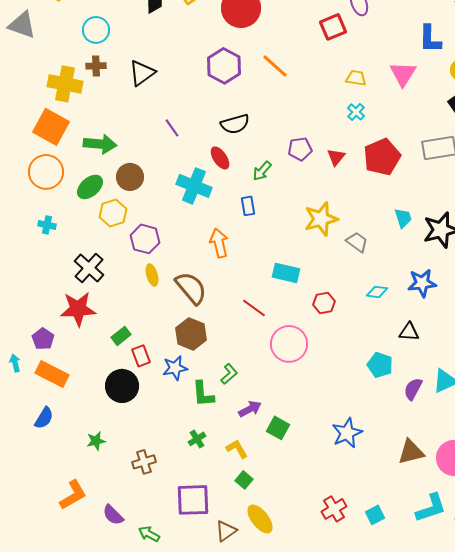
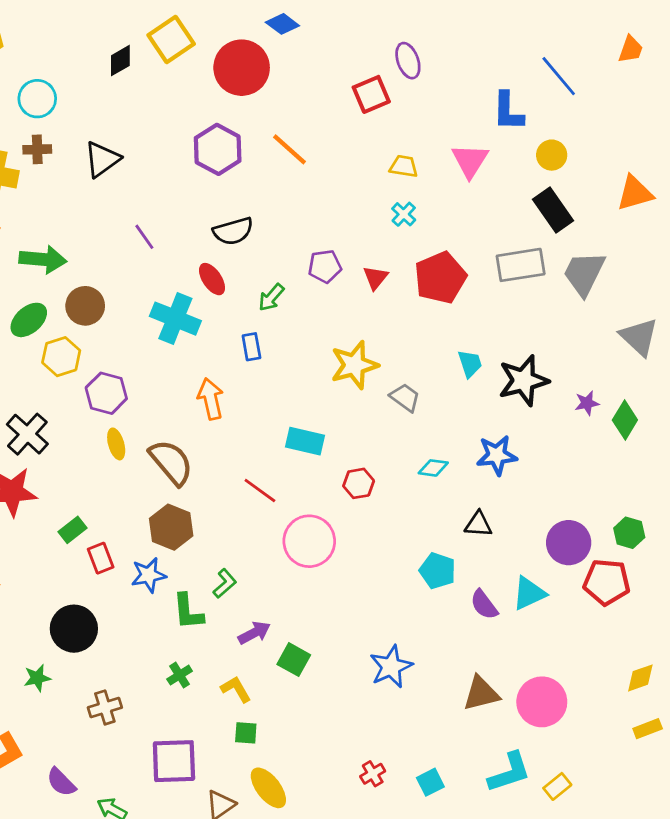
black circle: (122, 386) -> (74, 629), moved
purple semicircle: (413, 389) -> (484, 605), turned -65
green square: (244, 480) -> (246, 733), turned -36
red cross: (334, 509) -> (373, 774), size x0.7

